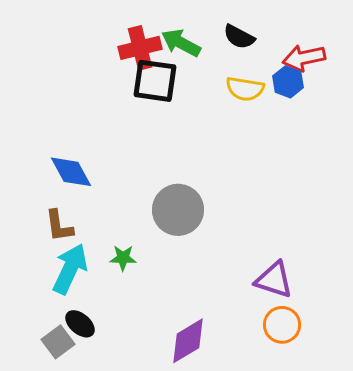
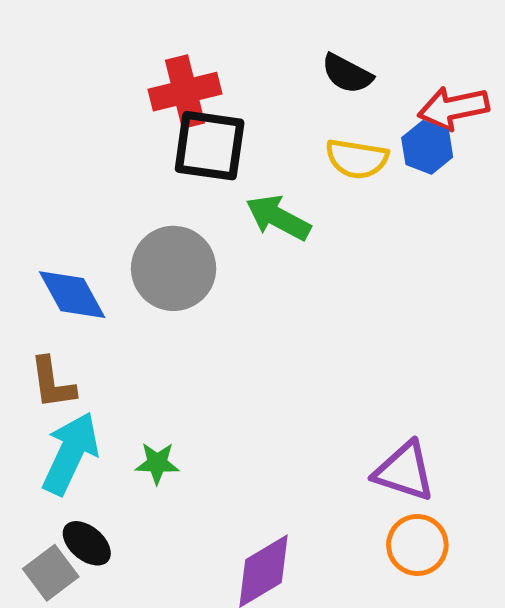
green arrow: (181, 43) -> (278, 218), moved
gray circle: (178, 210) -> (174, 268), moved
green star: (123, 258) -> (157, 463), moved

